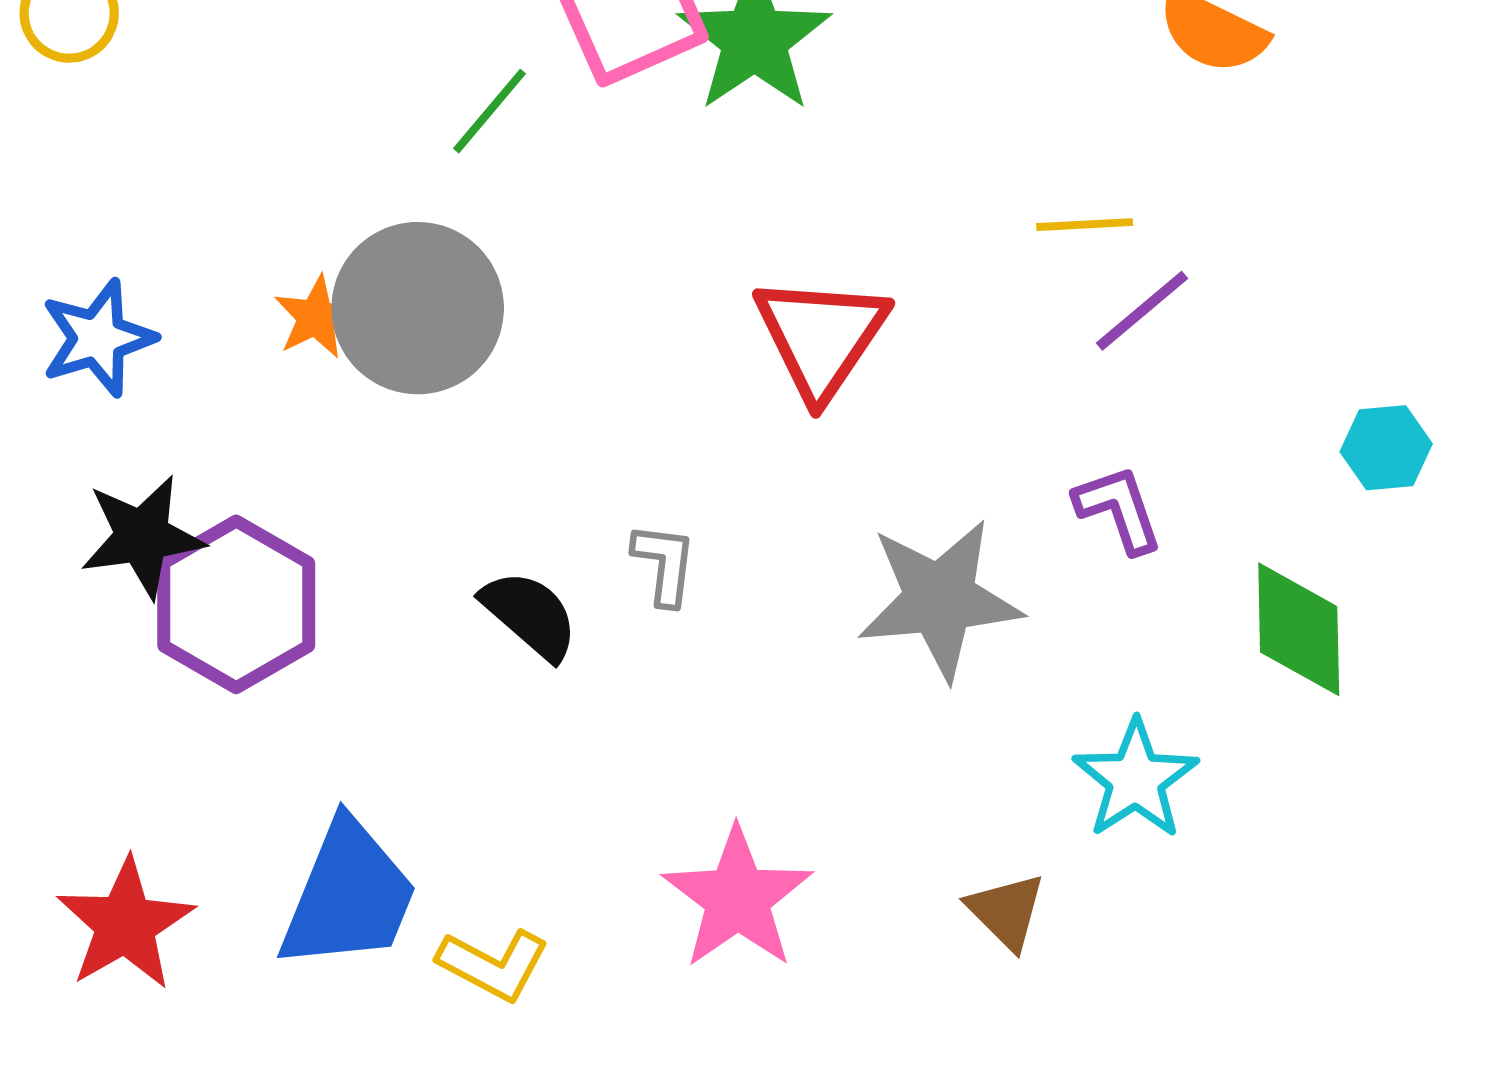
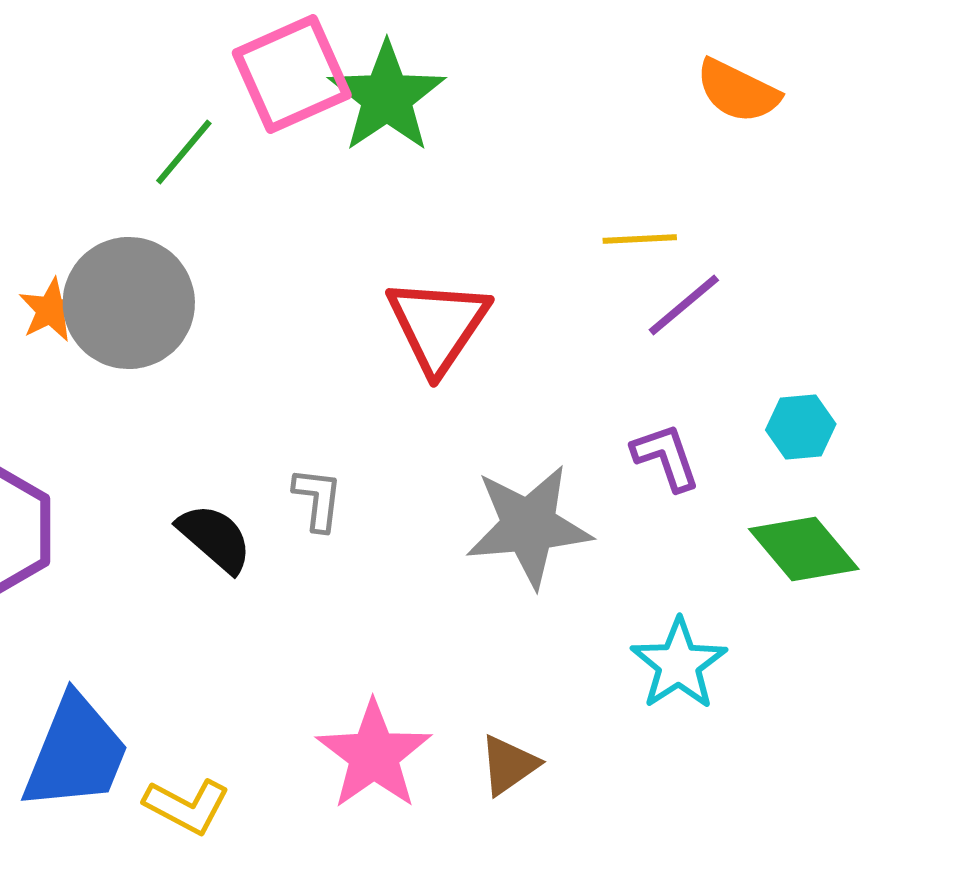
cyan hexagon: (1386, 448) -> (801, 427), moved
green diamond: (1299, 629) -> (804, 549), turned -39
brown triangle: (1006, 911) -> (509, 765), moved, turned 40

